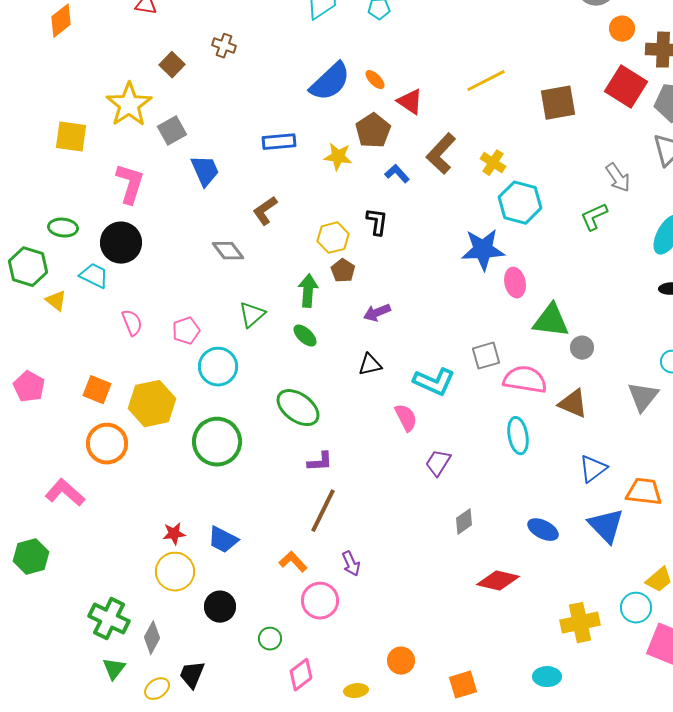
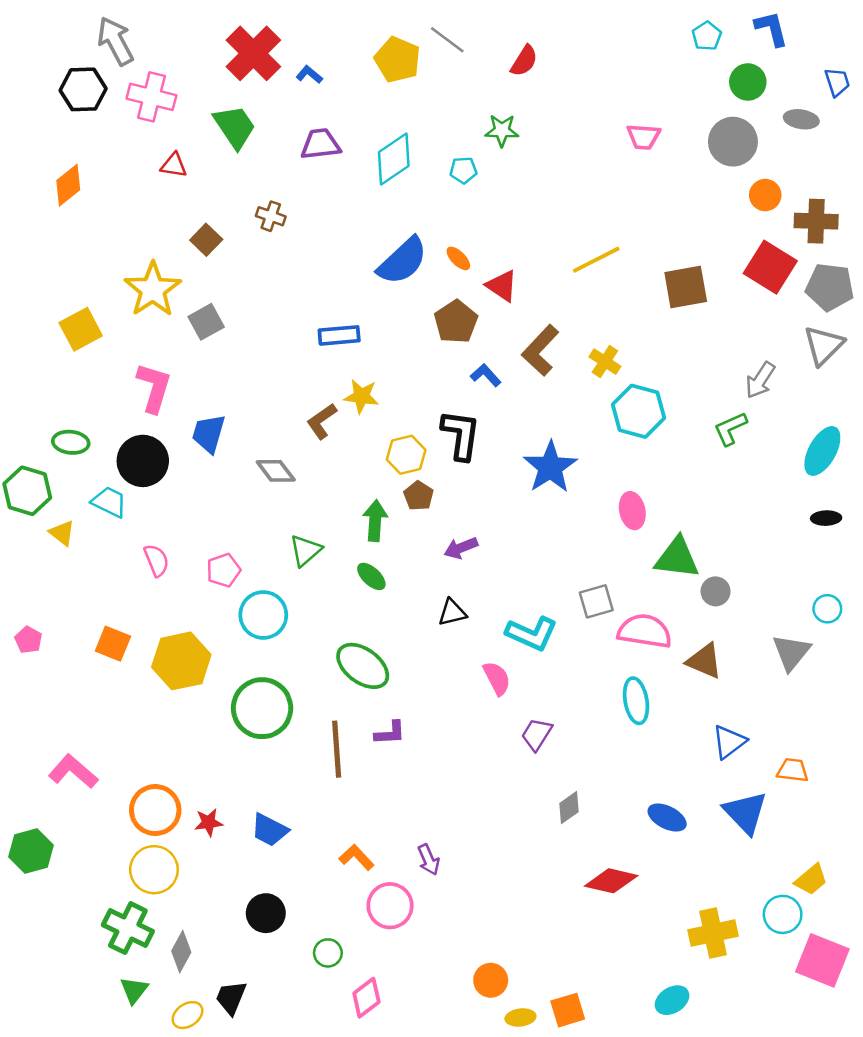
yellow square: (71, 137) -> (81, 329), turned -36
yellow star: (338, 157) -> (361, 396), moved
blue trapezoid: (205, 171) -> (209, 434), moved, turned -140
gray arrow: (618, 178) -> (760, 380), turned 68
black L-shape: (377, 222) -> (461, 435), size x1.5
blue star: (483, 250) -> (550, 467), moved, turned -30
pink pentagon: (29, 387) -> (28, 640), size x0.7
orange circle: (107, 444) -> (155, 810), moved
orange trapezoid: (644, 492) -> (793, 770), size x0.7
brown line: (323, 511) -> (337, 749), moved, turned -30
yellow circle: (175, 572) -> (154, 870), moved
cyan ellipse: (547, 677) -> (672, 1000), turned -32
yellow ellipse: (356, 691) -> (520, 1018), moved

